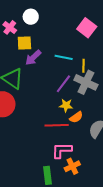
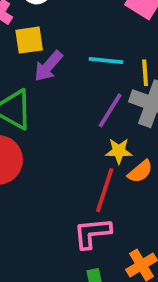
red line: (57, 125) -> (105, 190), turned -65
pink L-shape: (62, 150) -> (92, 233), moved

